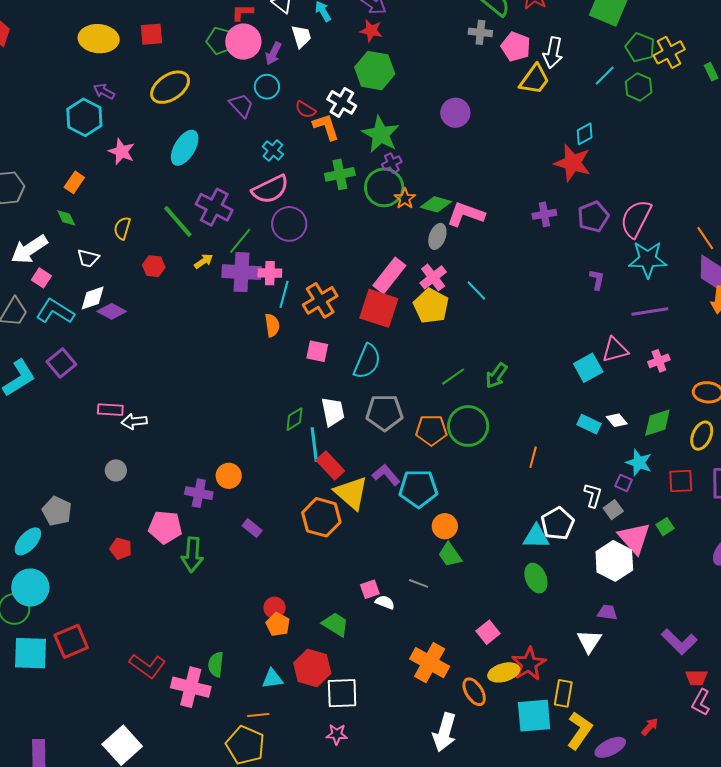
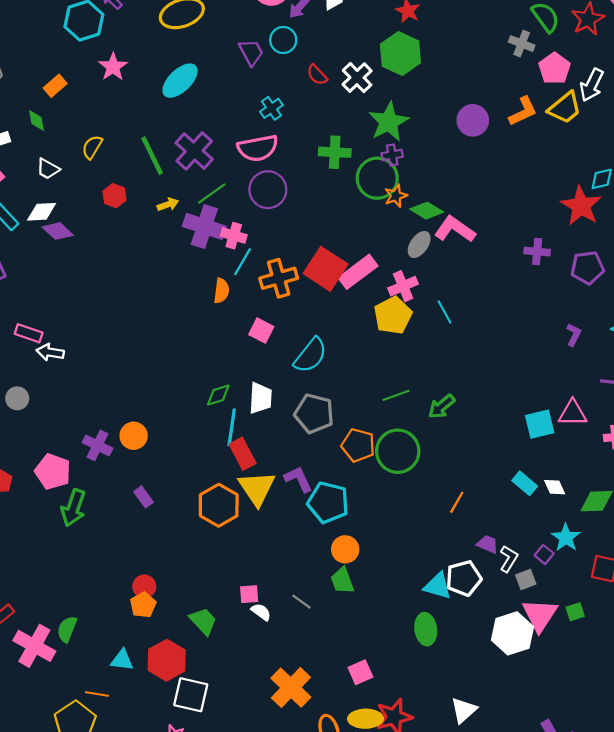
orange L-shape: (326, 127) -> (523, 111), moved, turned 68
red square: (379, 308) -> (326, 269), moved
purple trapezoid: (607, 612) -> (488, 544), moved

